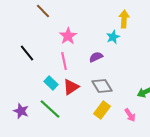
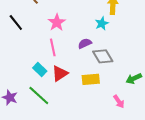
black line: (27, 53) -> (16, 22), moved
gray diamond: (102, 86) -> (103, 56), moved
yellow rectangle: (102, 110) -> (91, 79), moved, turned 48

